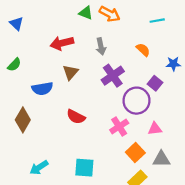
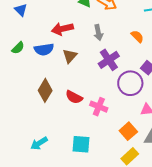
blue semicircle: (42, 89) -> (44, 49), moved
brown diamond: (23, 120) -> (45, 90), moved
pink cross: (119, 127) -> (99, 107), moved, turned -36

